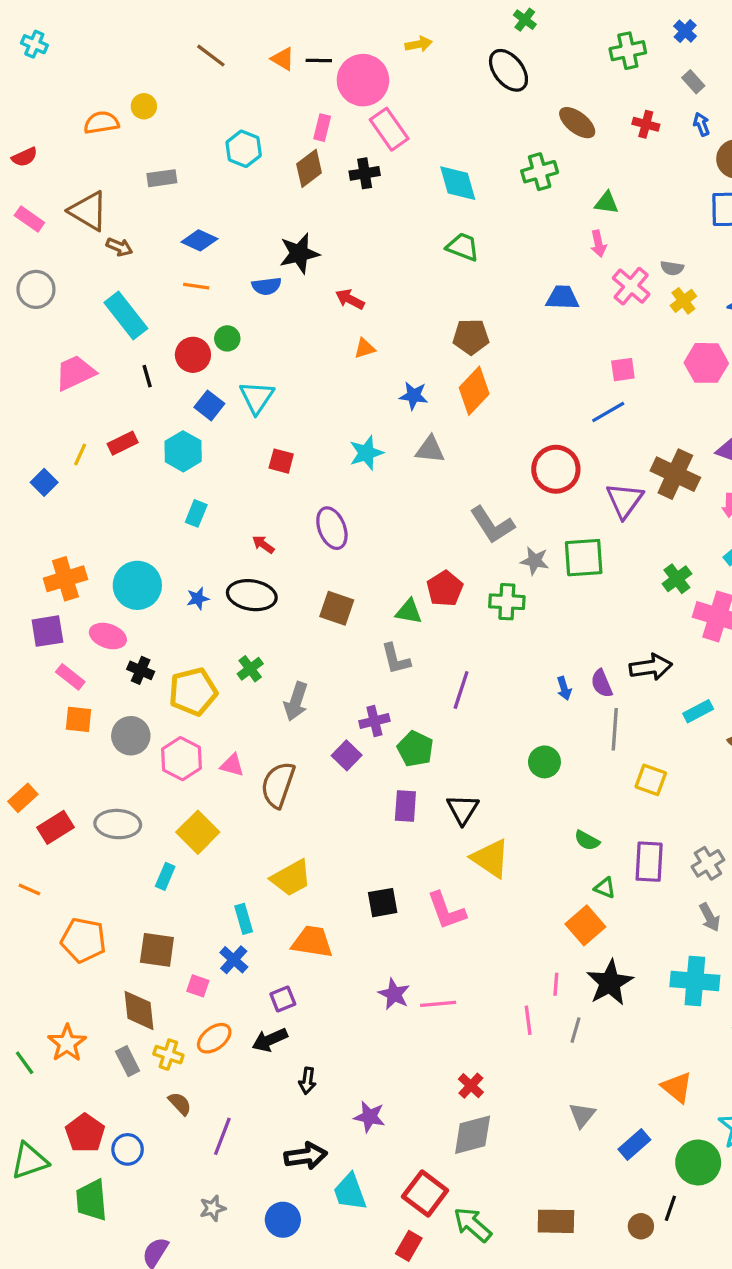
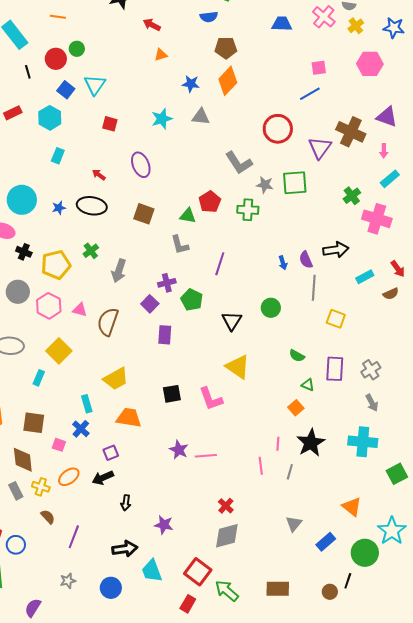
blue semicircle: (267, 286) -> (209, 17), moved
purple rectangle: (405, 806) -> (165, 335), moved
black triangle: (463, 809) -> (232, 321), moved
orange square: (585, 925) -> (296, 408), size x0.7

